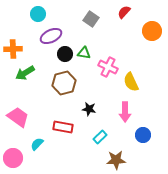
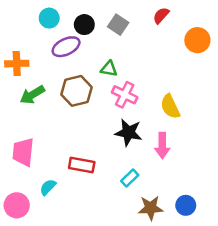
black circle: (65, 54) -> (84, 25), moved
pink cross: (108, 67) -> (125, 95), moved
brown hexagon: (64, 83) -> (76, 91), moved
black star: (89, 109) -> (129, 133), moved, size x1.5
pink trapezoid: (18, 117) -> (23, 152), turned -120
blue circle: (143, 135) -> (186, 205), moved

